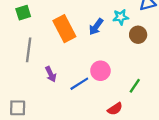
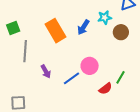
green square: (23, 13) -> (13, 28), moved
red semicircle: (115, 109) -> (105, 89), moved

